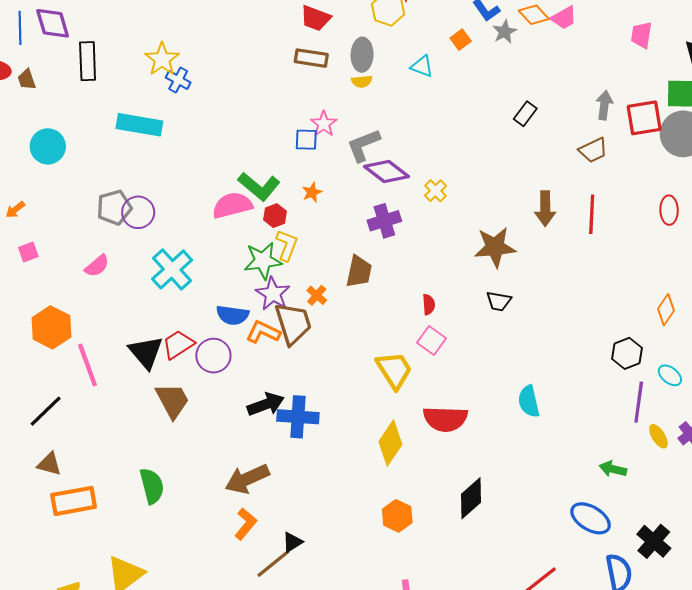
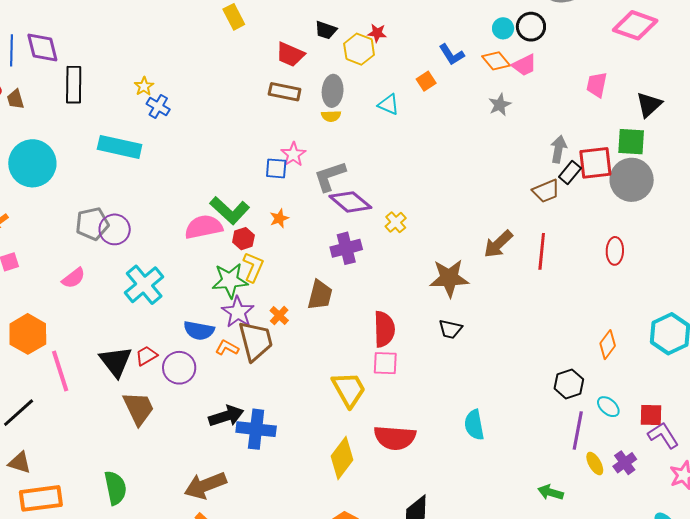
gray star: (505, 32) -> (500, 105), moved
yellow star: (162, 59) -> (144, 86), size x0.6
black rectangle: (525, 114) -> (570, 173), moved
cyan circle: (48, 146) -> (32, 163), size x1.4
brown arrow: (545, 209) -> (498, 244), turned 44
red semicircle: (429, 304) -> (384, 329), size x1.8
orange L-shape: (263, 332) -> (227, 348), size x0.7
pink square: (432, 340) -> (385, 363), turned -36
red trapezoid: (178, 344) -> (146, 356), size x0.7

